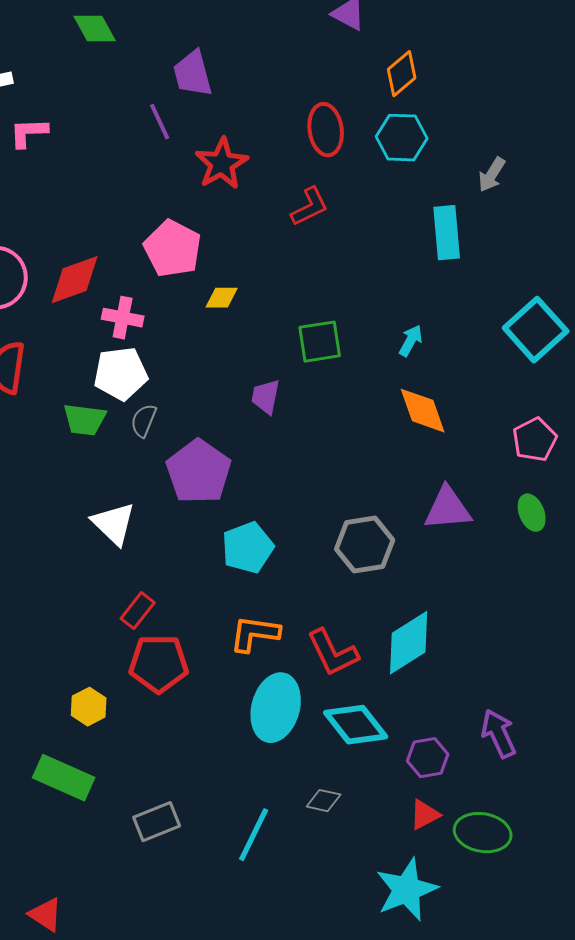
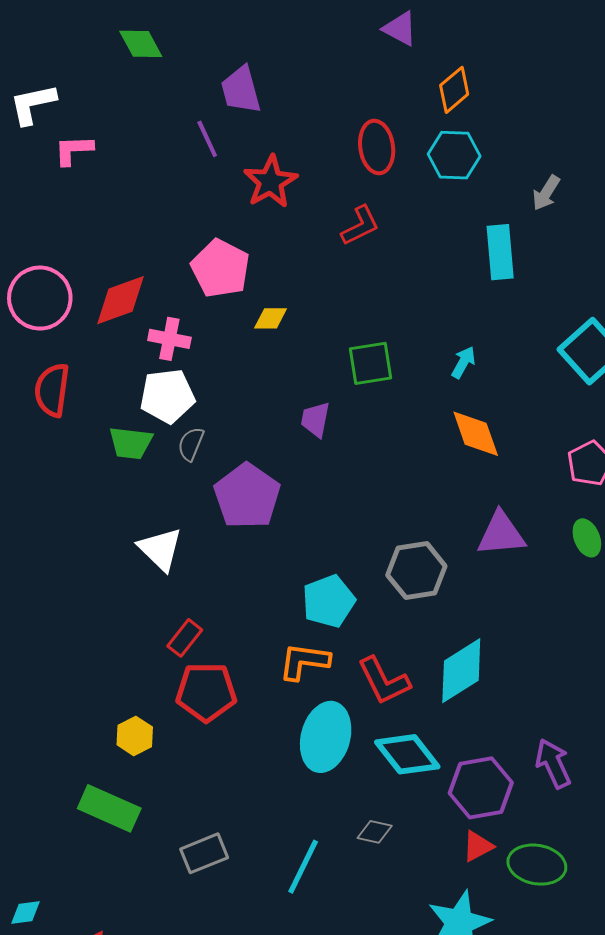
cyan pentagon: (248, 548) -> (329, 601), moved
purple hexagon: (428, 758) -> (481, 788), size x1.5

